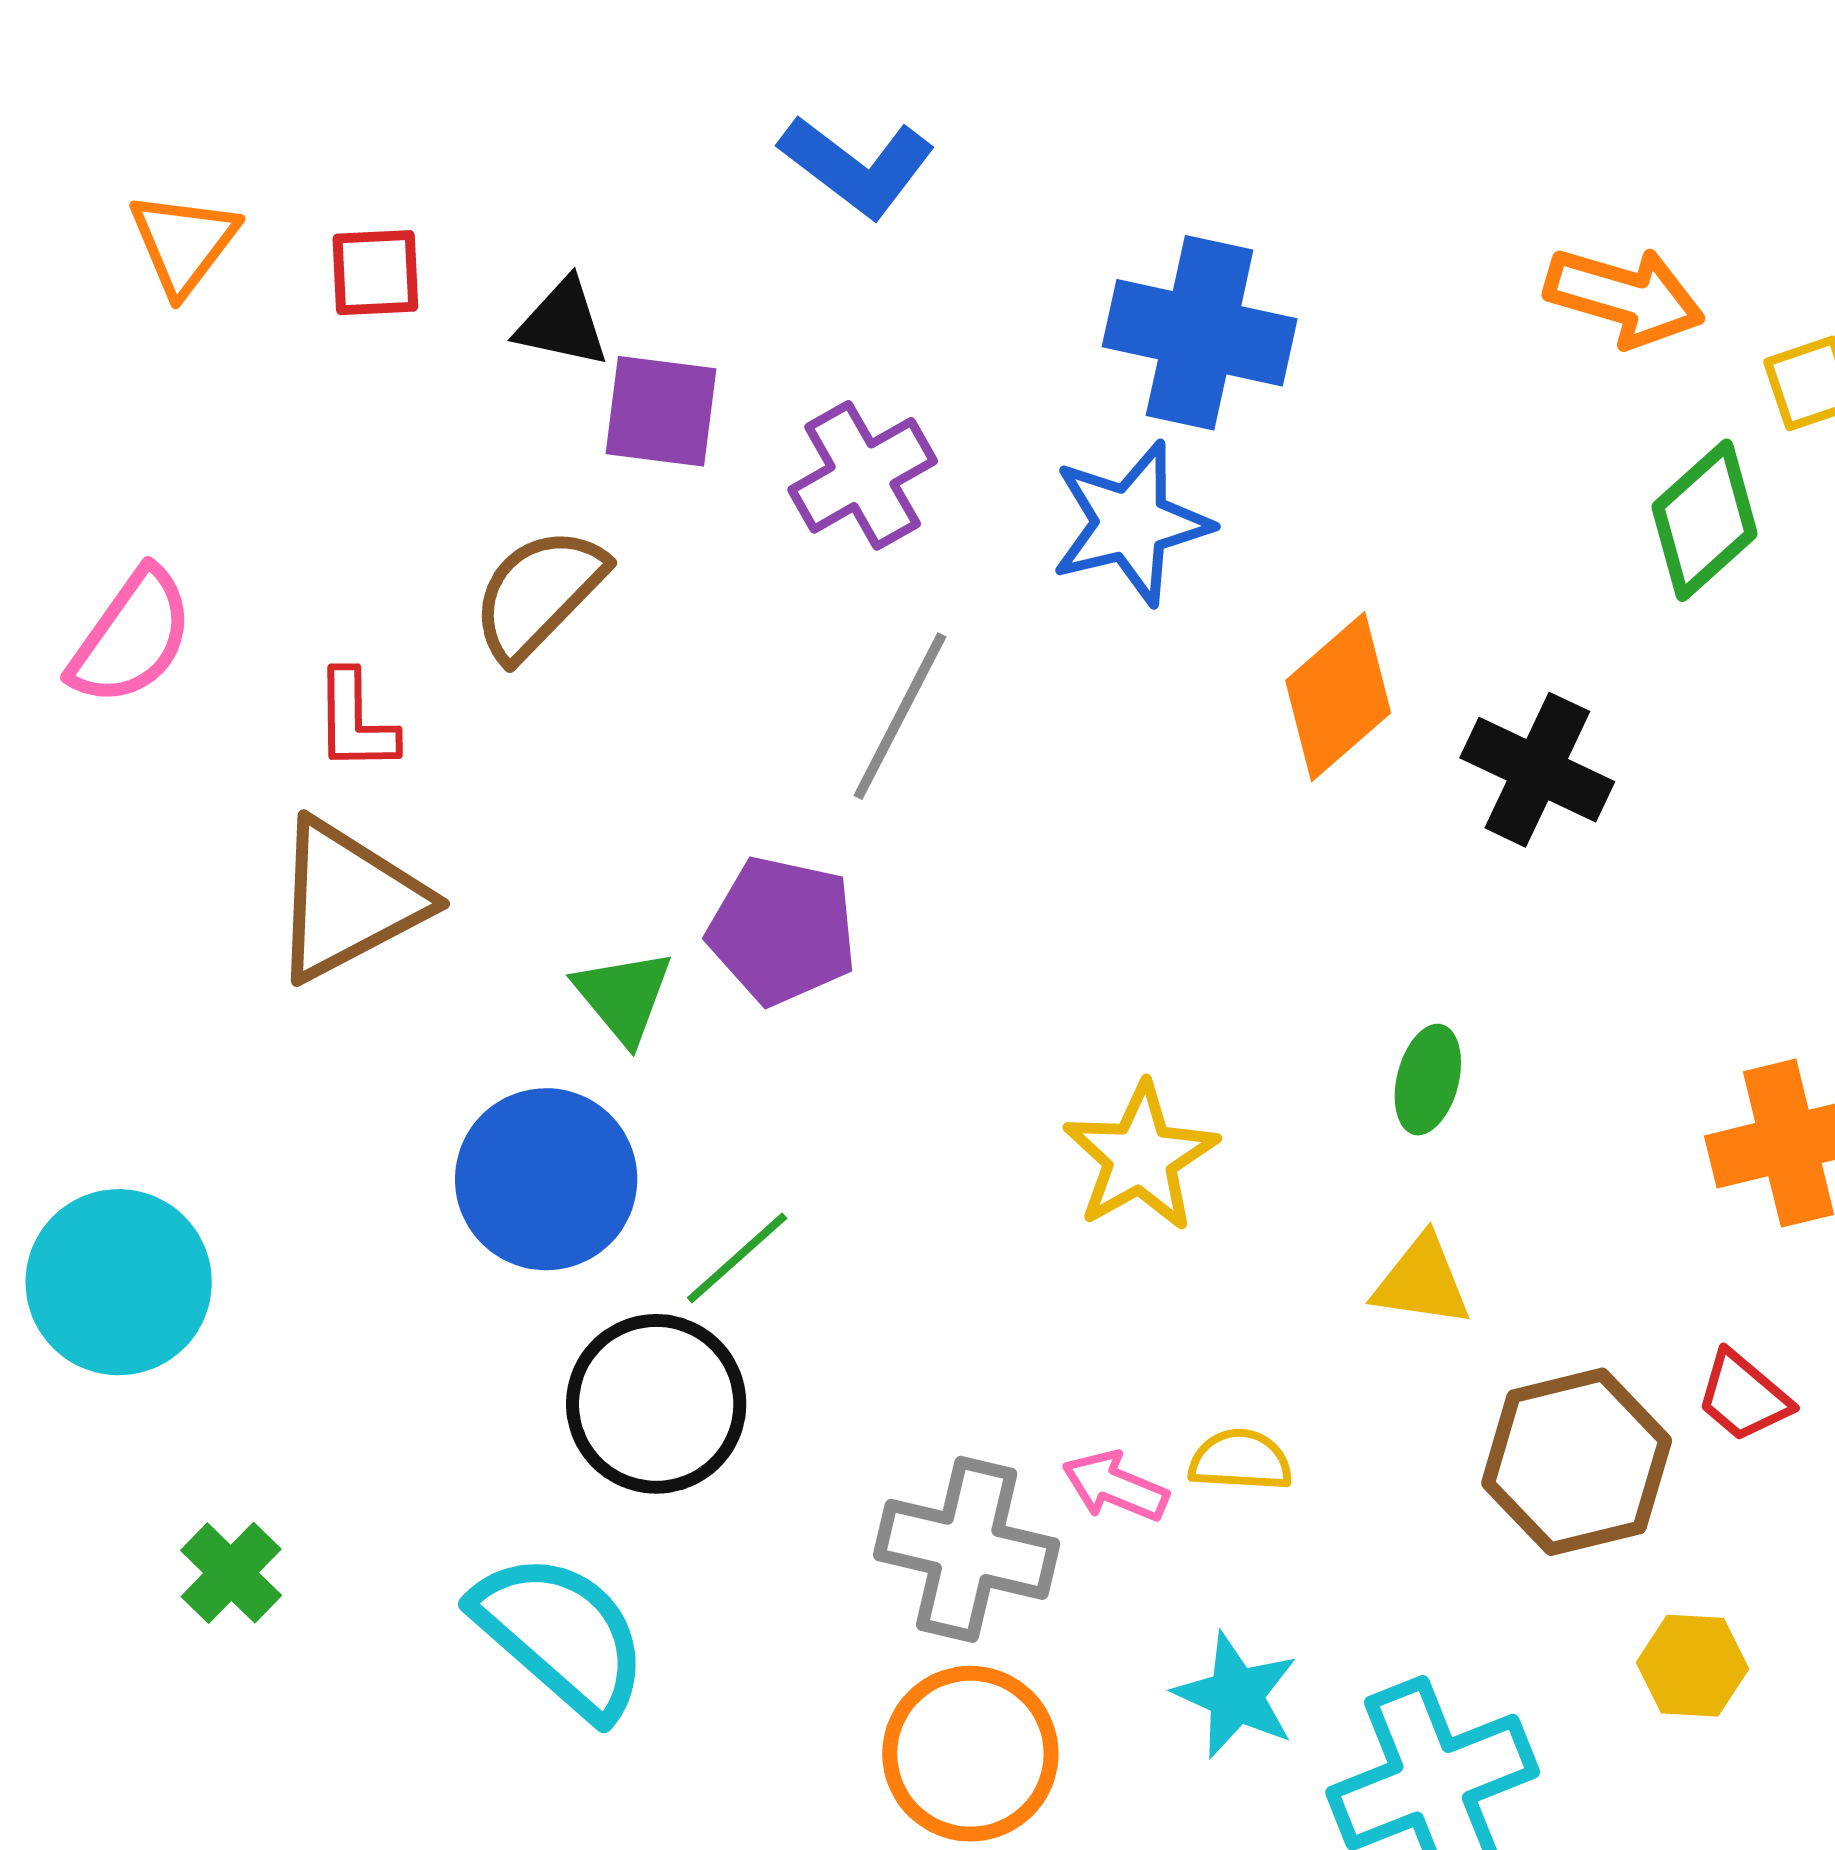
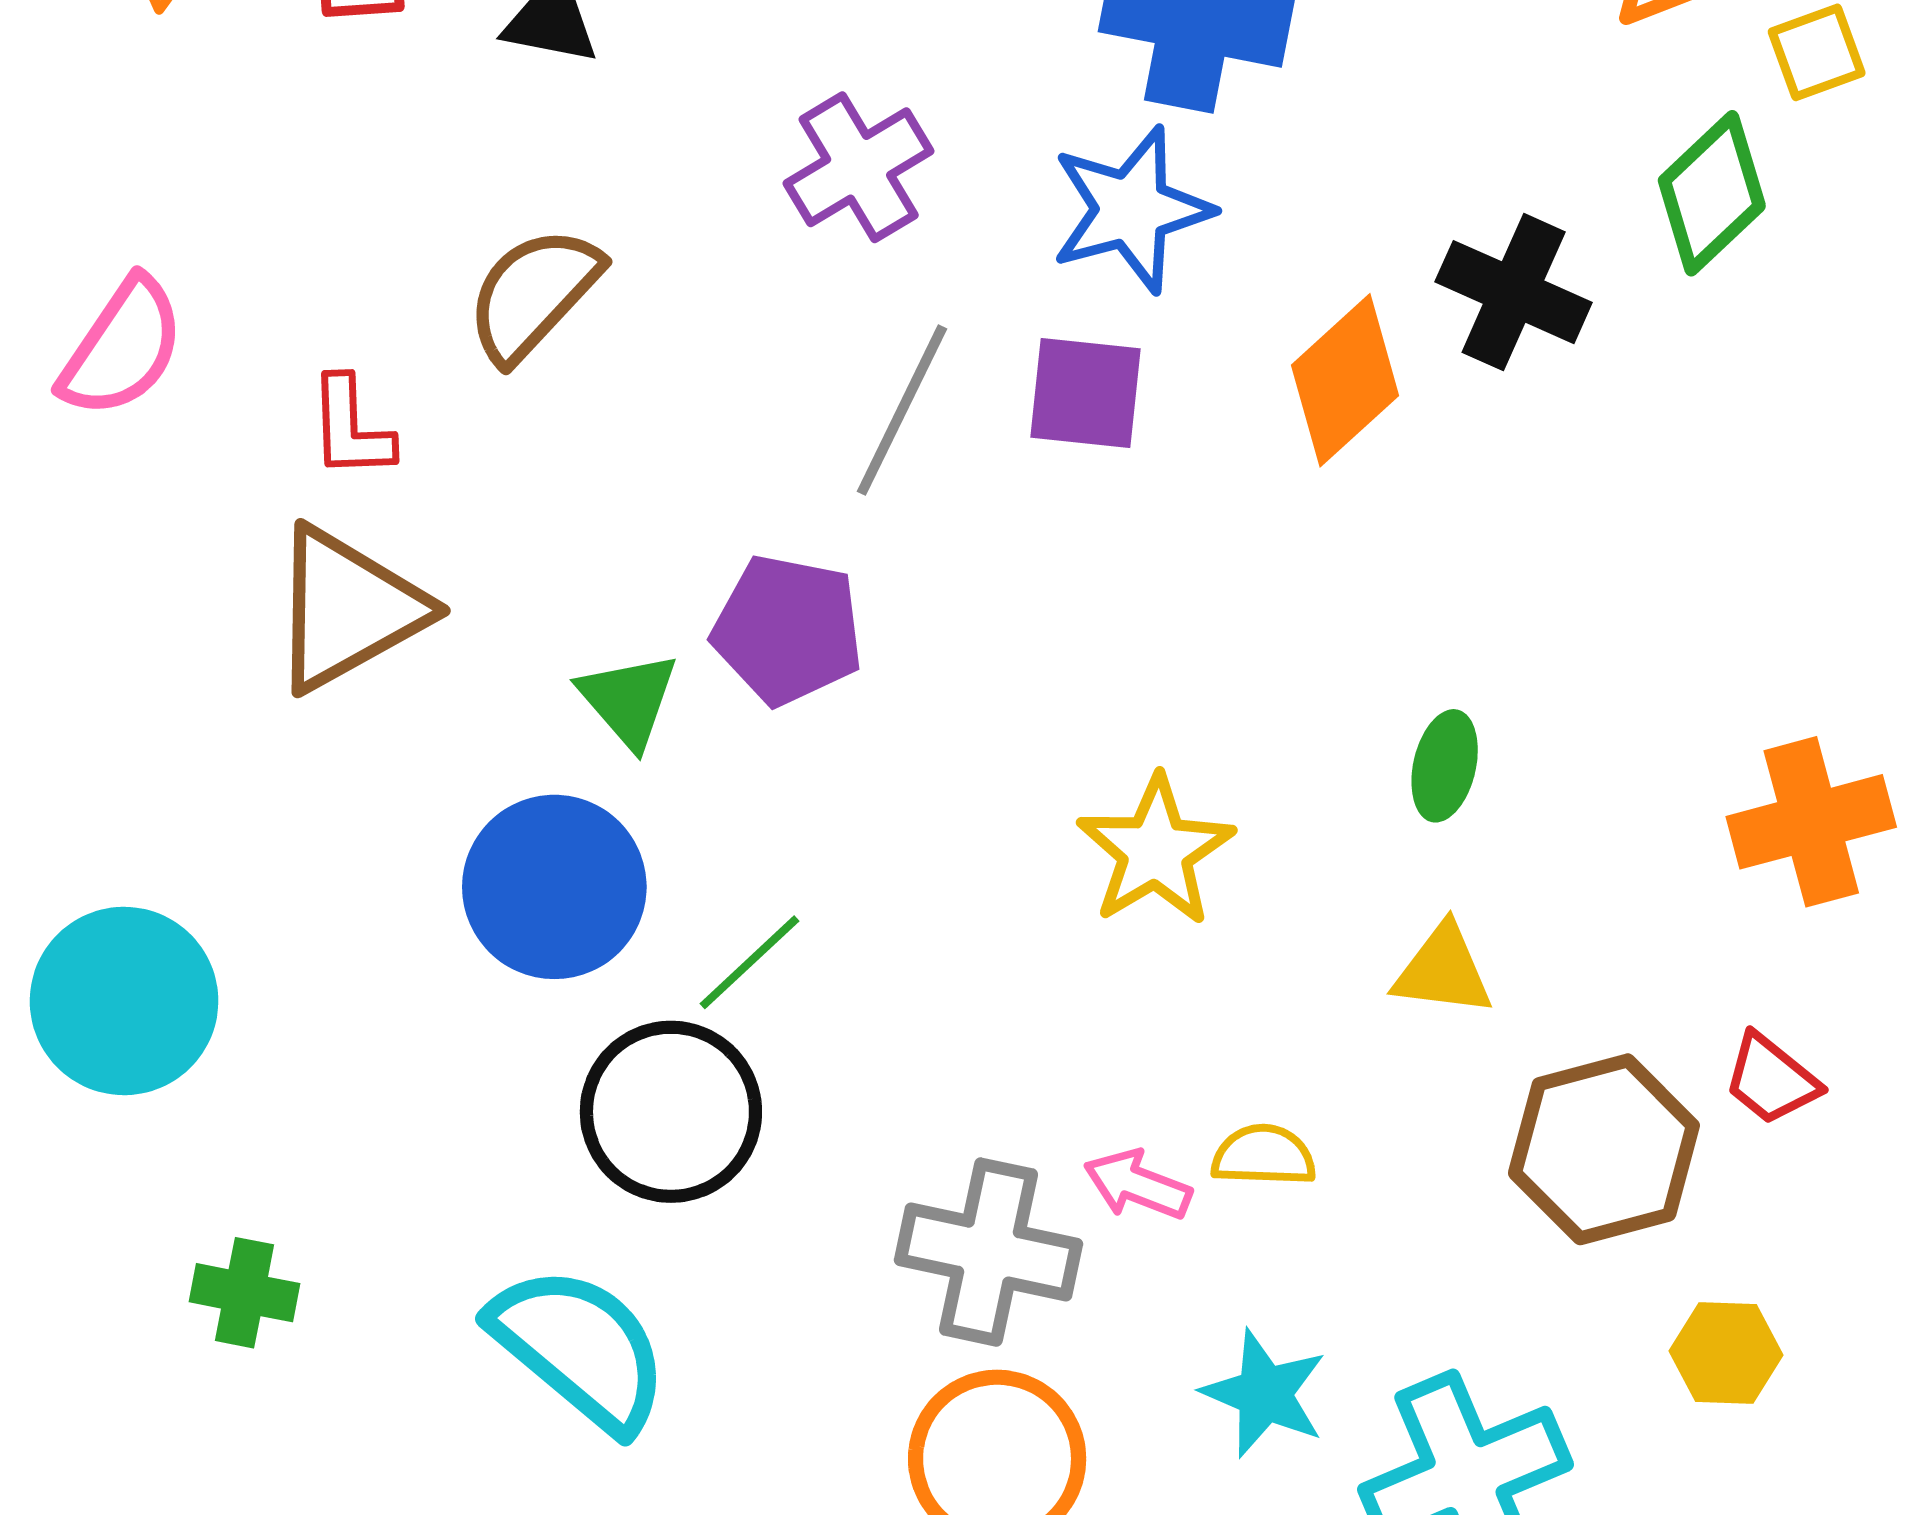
purple square: (661, 411) -> (1086, 393), moved
black cross: (1537, 770) -> (1514, 292), moved
green cross: (231, 1573) -> (244, 1293), turned -32

